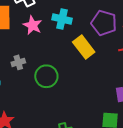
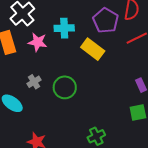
purple pentagon: (104, 23) -> (106, 21), turned 30

